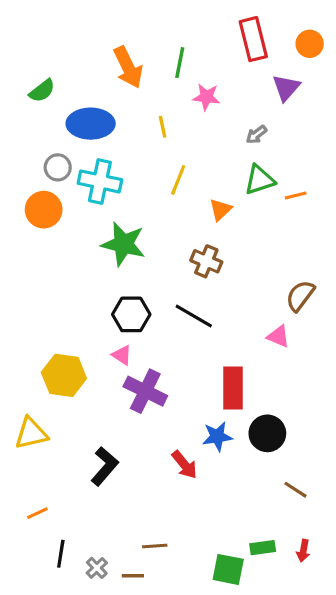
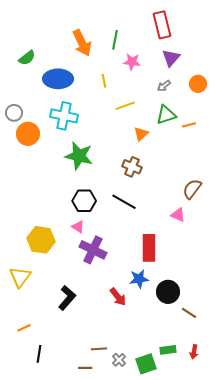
orange circle: (310, 44) -> (198, 84), moved
purple triangle: (286, 88) -> (171, 58), moved
gray circle: (58, 167) -> (14, 113), moved
yellow line: (178, 180) -> (125, 106), moved, turned 48
yellow triangle: (31, 433) -> (20, 277), turned -40
black circle: (267, 433) -> (168, 292), moved
gray cross: (97, 568) -> (119, 360), moved
green square: (228, 569) -> (146, 364), turned -30

